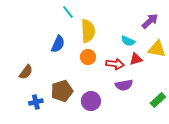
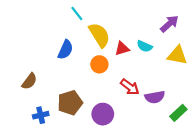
yellow semicircle: (88, 31) -> (99, 35), turned -30
red triangle: (136, 59) -> (122, 49), moved
red arrow: (115, 64) -> (130, 87), moved, turned 30
purple semicircle: (124, 85) -> (155, 97), moved

